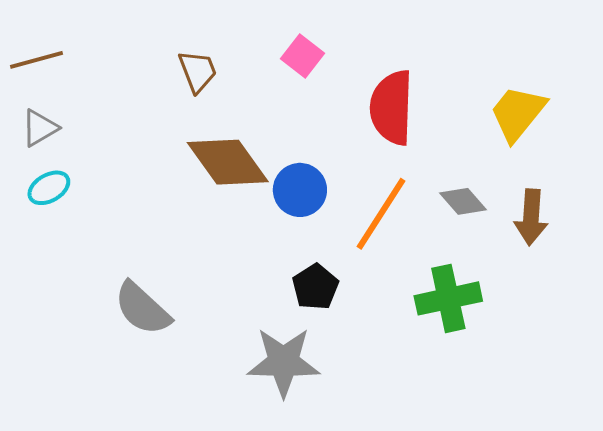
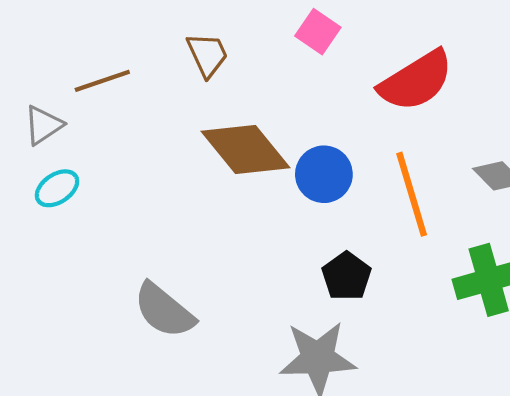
brown line: (36, 60) -> (102, 81), moved
red semicircle: (392, 108) -> (416, 81), turned -120
orange line: (381, 214) -> (412, 194), turned -46

